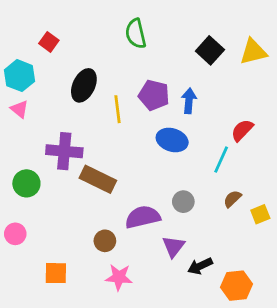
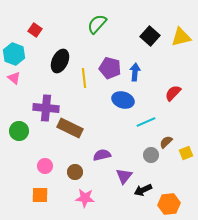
green semicircle: (136, 34) -> (97, 24), turned 55
cyan line: (221, 160) -> (146, 122), moved, turned 42
gray circle: (183, 202) -> (151, 155), moved
purple semicircle: (143, 217) -> (102, 155), size x0.7
pink circle: (15, 234) -> (45, 166), moved

